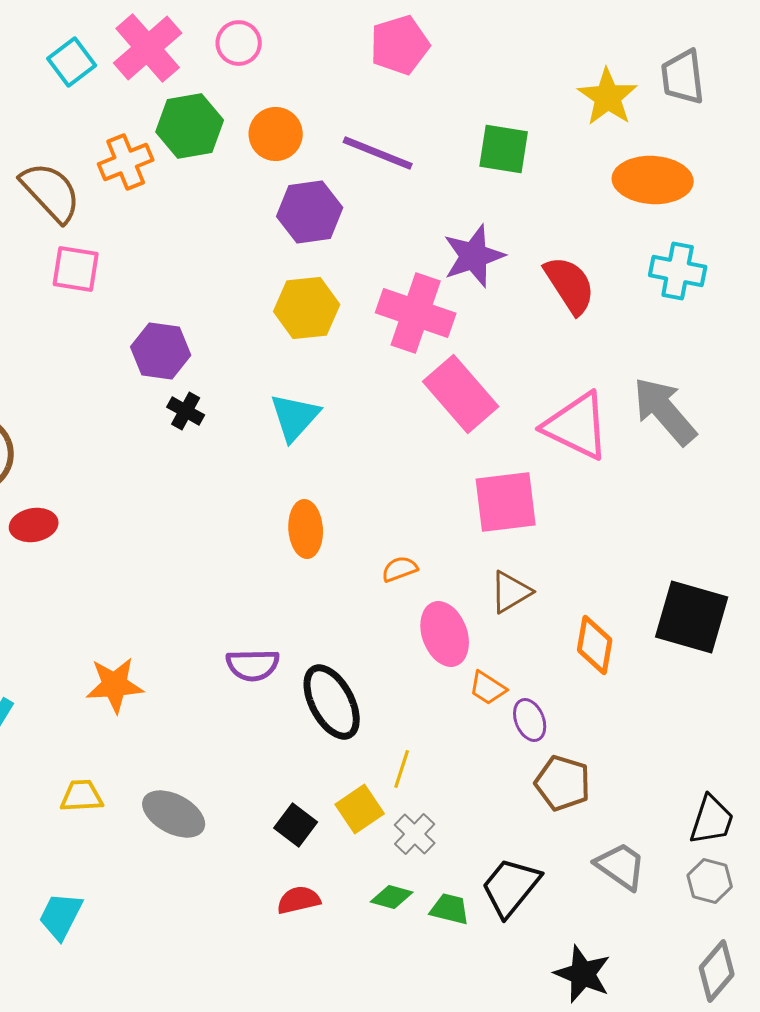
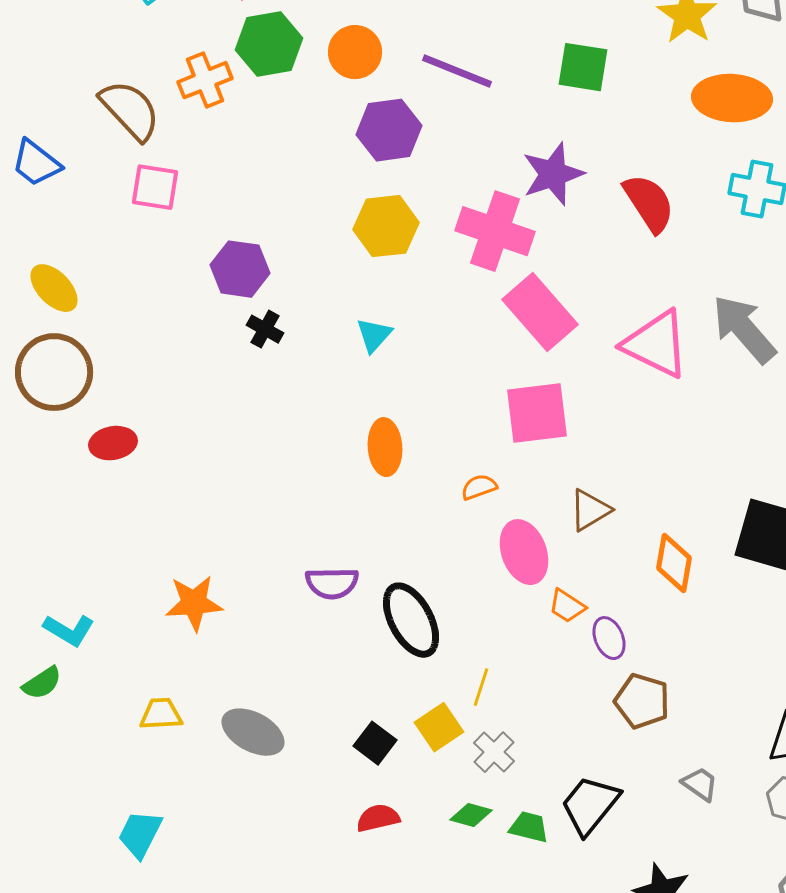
cyan triangle: (295, 417) -> (374, 335), size x0.7
pink square: (506, 502) -> (537, 413), moved
gray trapezoid: (621, 866) -> (700, 784), size x0.7

